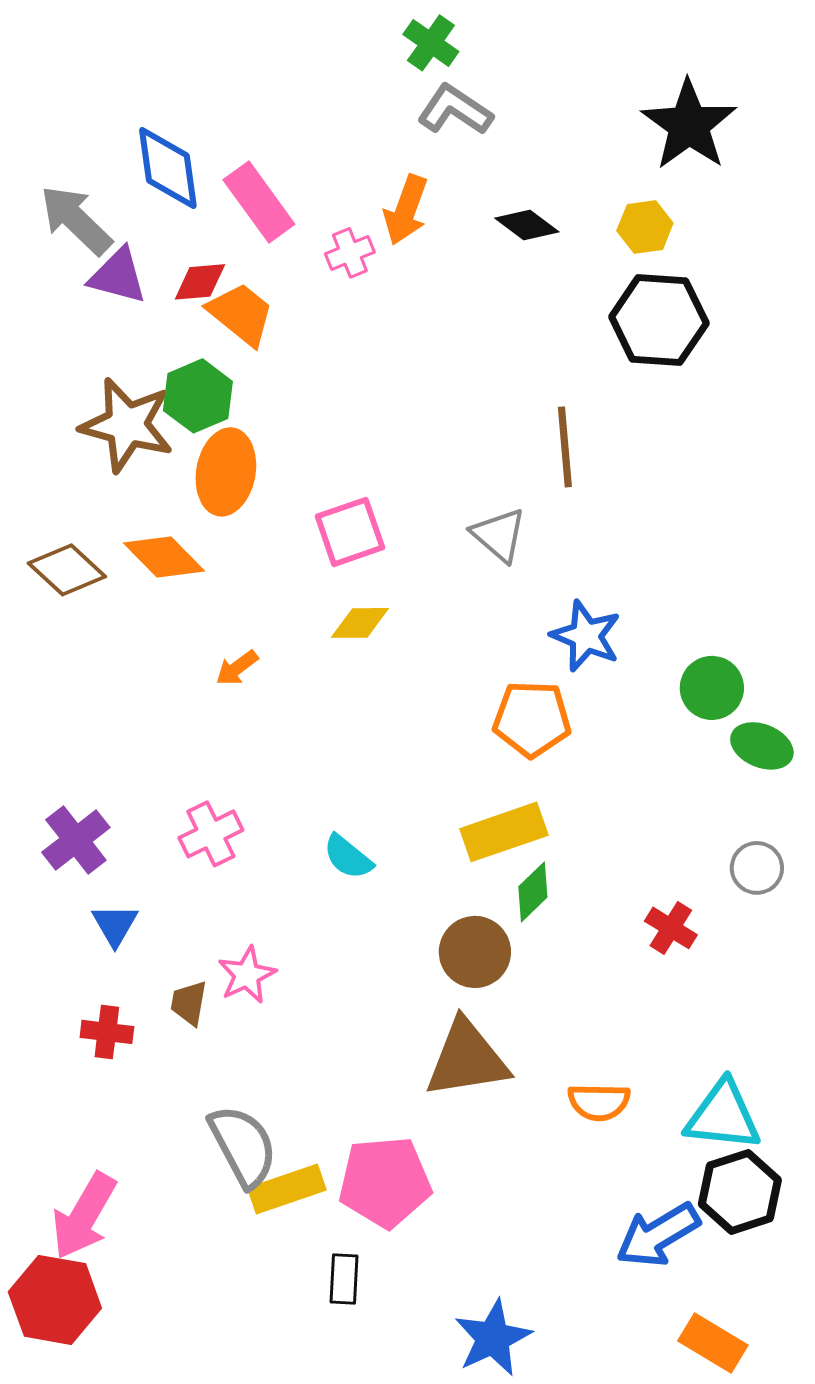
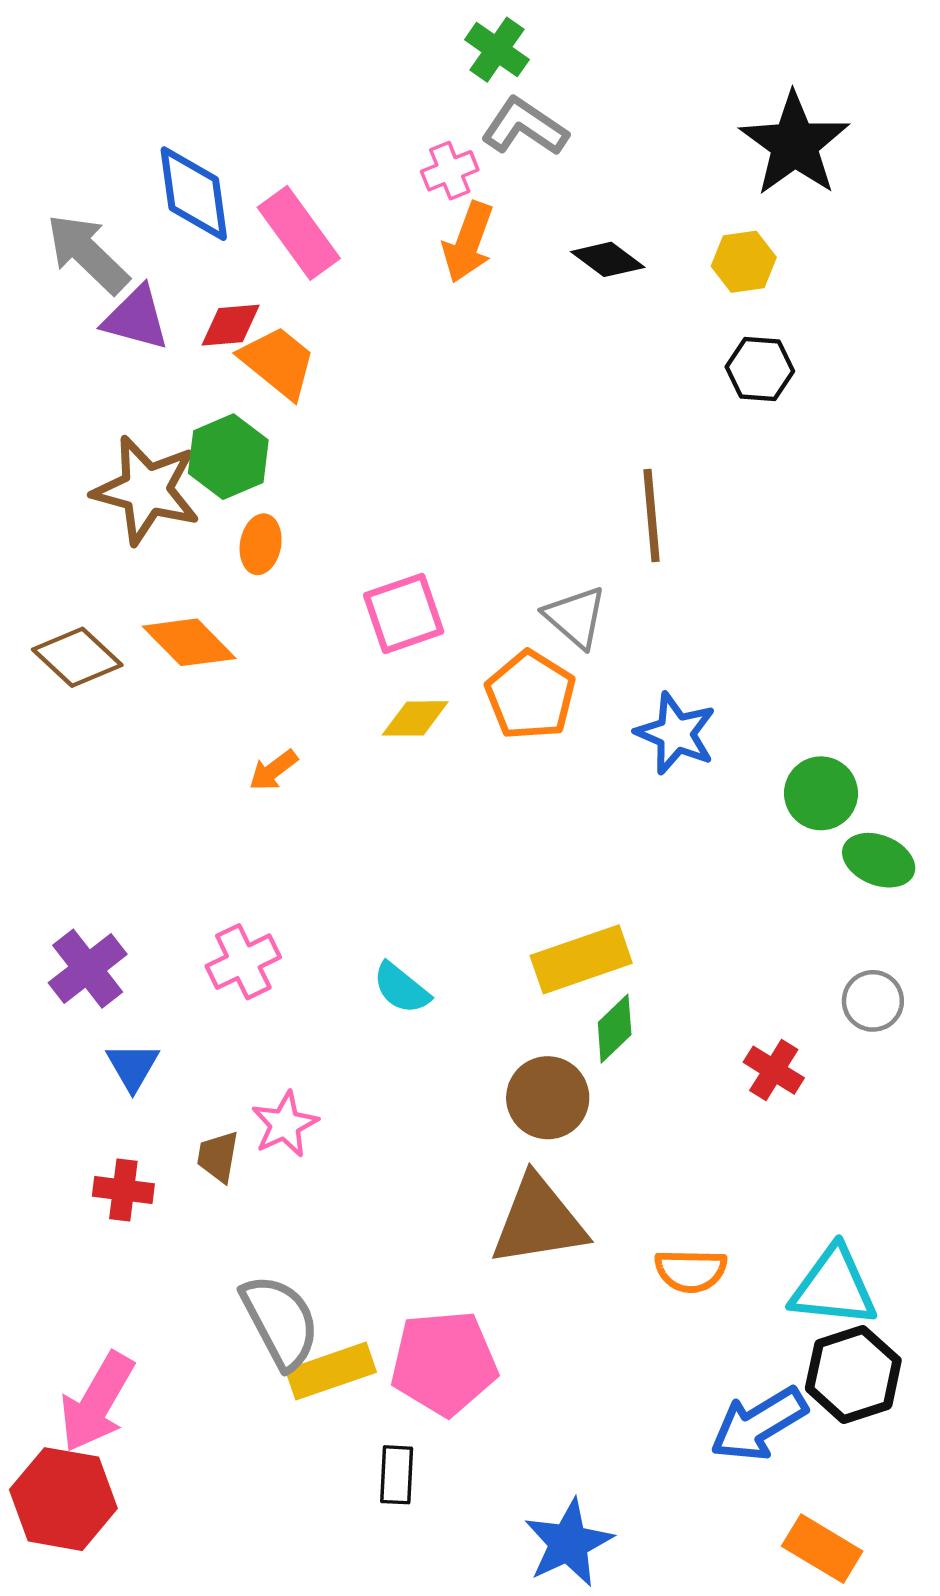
pink cross: (350, 253) -> (450, 171), moved
black hexagon: (659, 320) -> (760, 369), size x0.6
orange ellipse: (226, 472) -> (261, 544), size x0.6
orange pentagon: (532, 719) -> (530, 695), moved, turned 30

